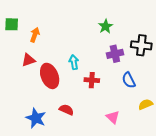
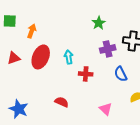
red triangle: (28, 60) -> (14, 58), moved
red ellipse: (50, 76) -> (41, 57), moved, turned 45
blue star: (36, 118) -> (19, 109), moved

